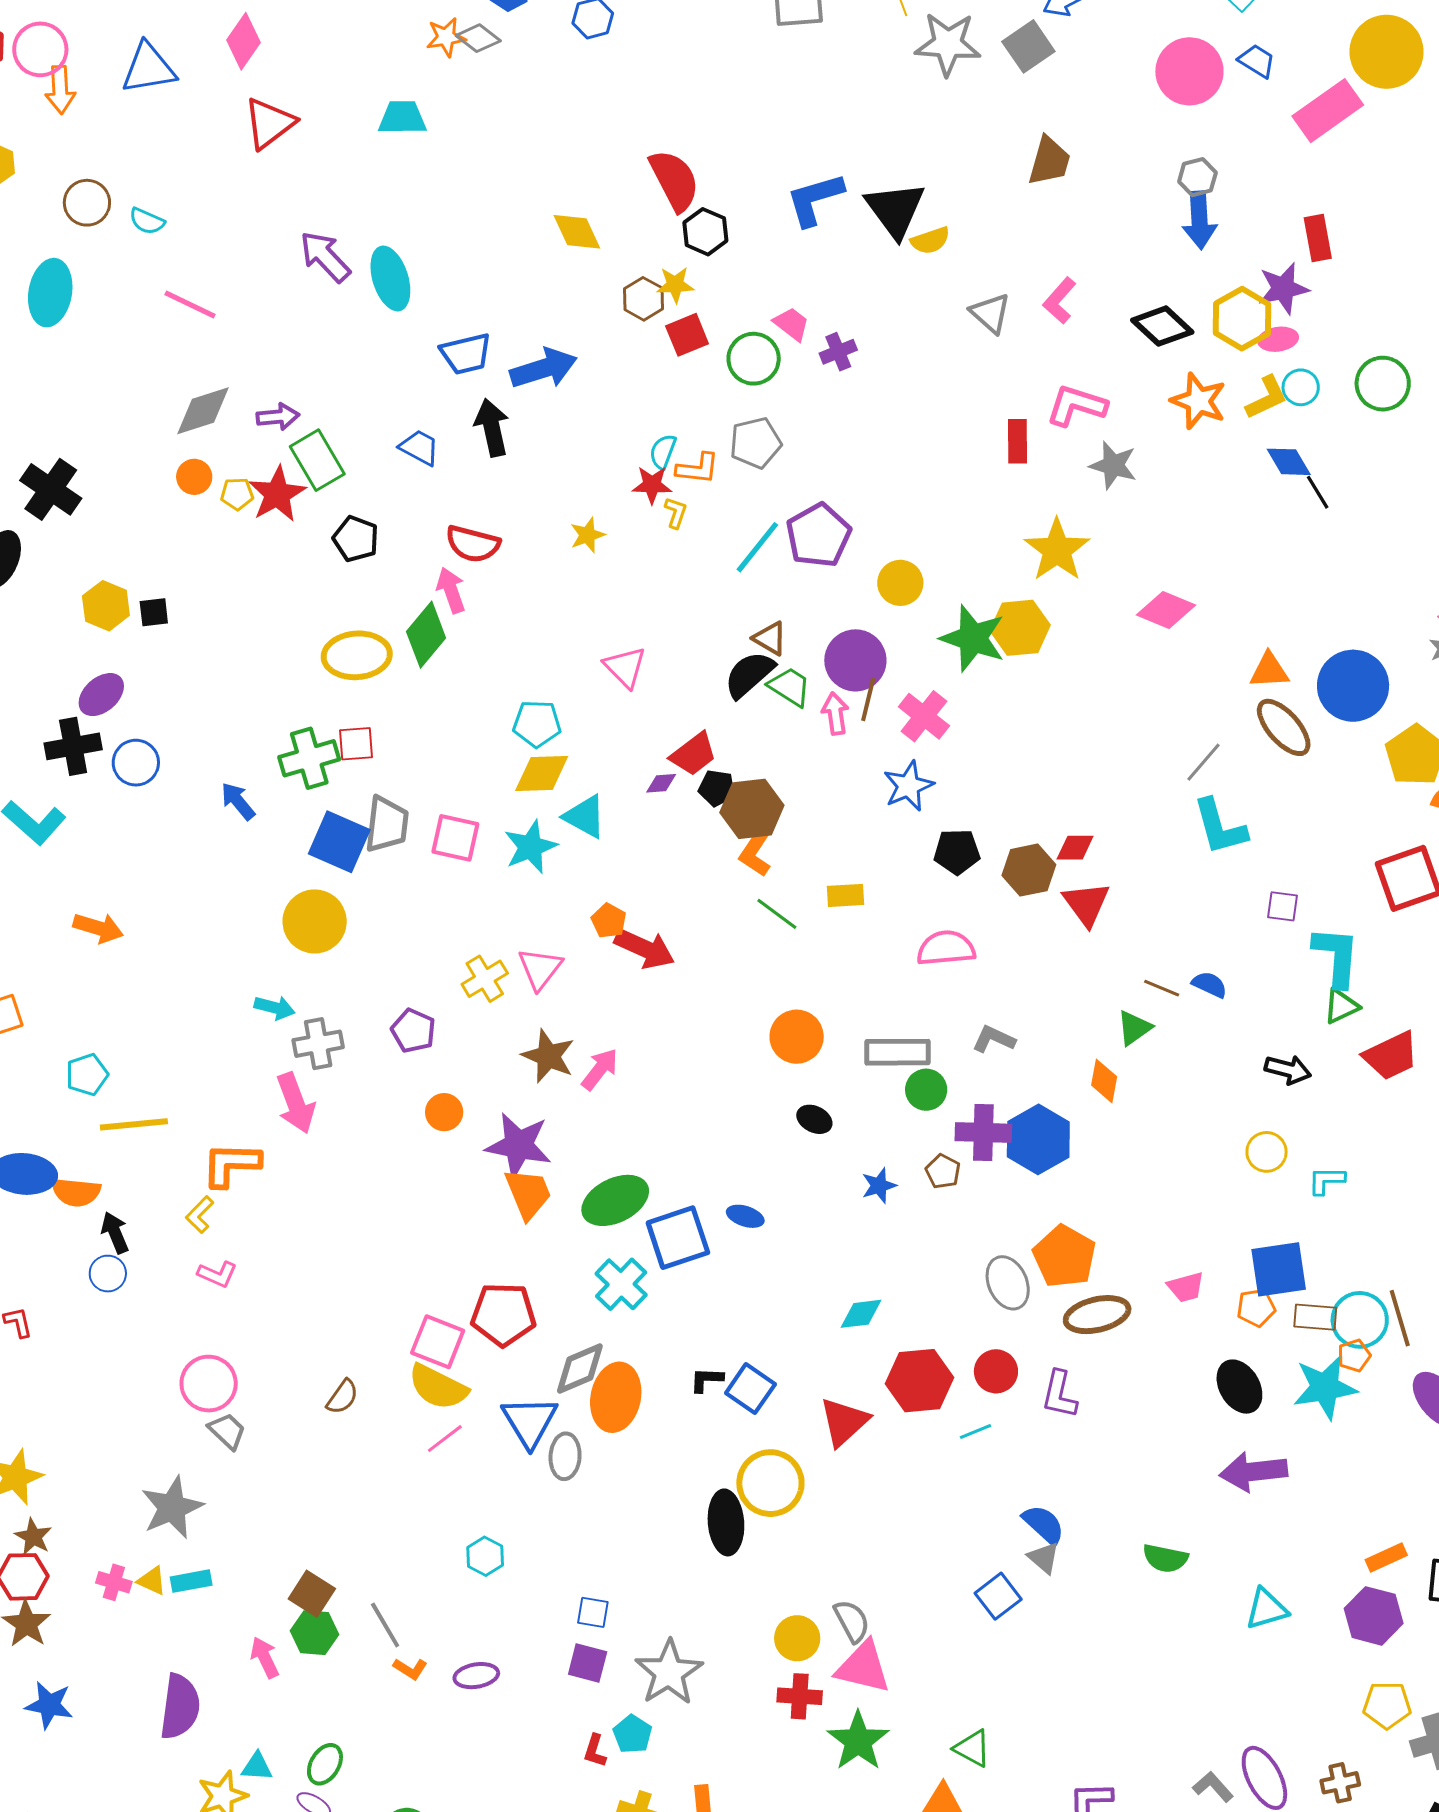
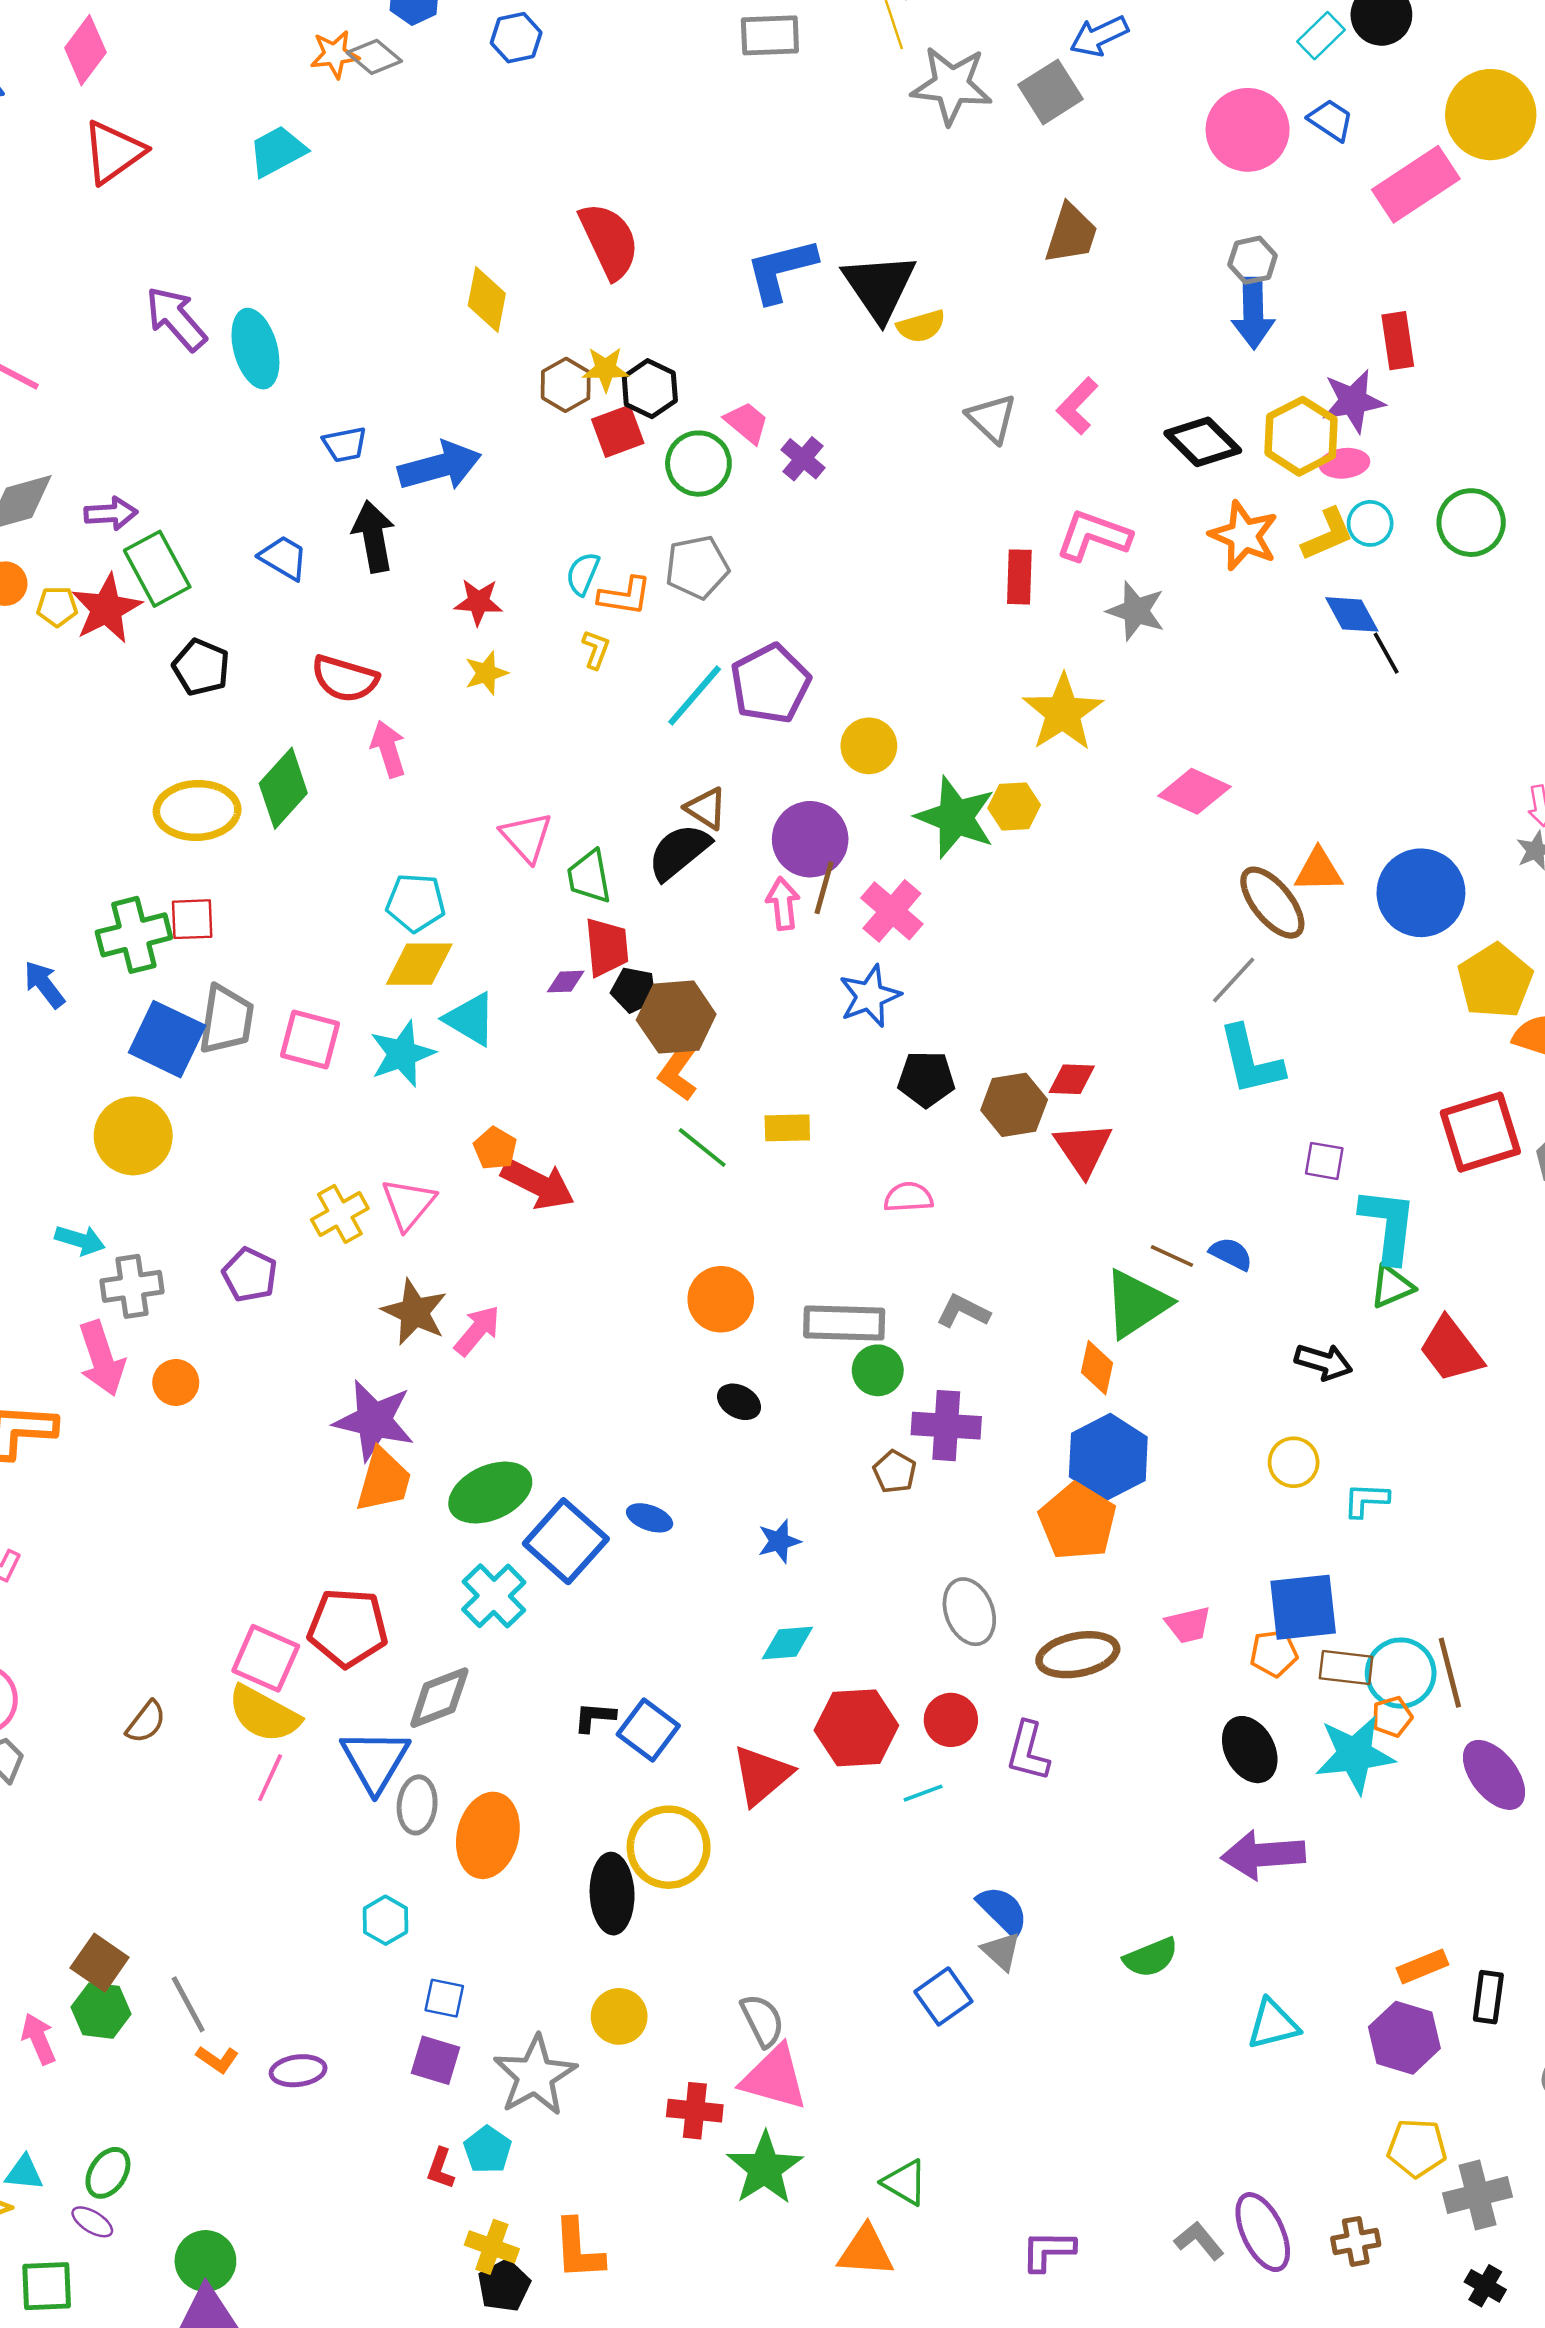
cyan trapezoid: (402, 118) -> (277, 151), turned -30
yellow diamond: (577, 232) -> (487, 299), turned 34
black hexagon: (705, 232) -> (650, 389), moved
purple cross: (838, 352) -> (803, 459), turned -30
blue trapezoid: (466, 354) -> (345, 444), size x0.7
red star: (652, 485) -> (478, 602), moved
pink arrow: (451, 590) -> (388, 749), moved
yellow hexagon: (1020, 628) -> (1014, 807), size x0.7
green trapezoid: (790, 687) -> (589, 877), moved, turned -135
brown ellipse: (1284, 727) -> (1272, 903), moved
red trapezoid: (694, 754) -> (607, 947), turned -60
pink semicircle: (946, 948) -> (908, 1197), size x0.7
green triangle: (1134, 1028) -> (1136, 1304), size x1.6
red trapezoid: (1391, 1056) -> (1451, 1350), turned 76
orange circle: (444, 1112) -> (176, 1382), moved
blue hexagon: (1038, 1139) -> (1108, 1457), moved
blue star: (879, 1186) -> (779, 1541), moved
orange trapezoid: (528, 1194) -> (384, 1480), turned 36
blue square: (678, 1238) -> (566, 1541), turned -32
orange pentagon: (1064, 1256) -> (1078, 1522), moved
orange ellipse: (616, 1397) -> (488, 1835), moved
pink line: (445, 1439) -> (270, 1778), turned -30
cyan hexagon: (485, 1556) -> (386, 1920), moved
green semicircle: (1165, 1558) -> (1151, 1957), turned -36
yellow circle: (797, 1638) -> (619, 2016), moved

